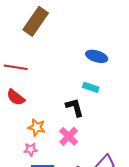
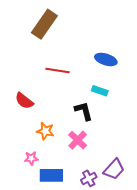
red line: (16, 67) -> (57, 71), moved
pink star: (31, 149) -> (31, 158), moved

